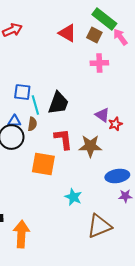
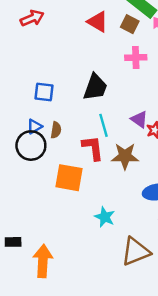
black trapezoid: (58, 103) -> (95, 87), moved
cyan line: (35, 105) -> (104, 125), moved
blue triangle: (14, 121) -> (35, 126), turned -32

